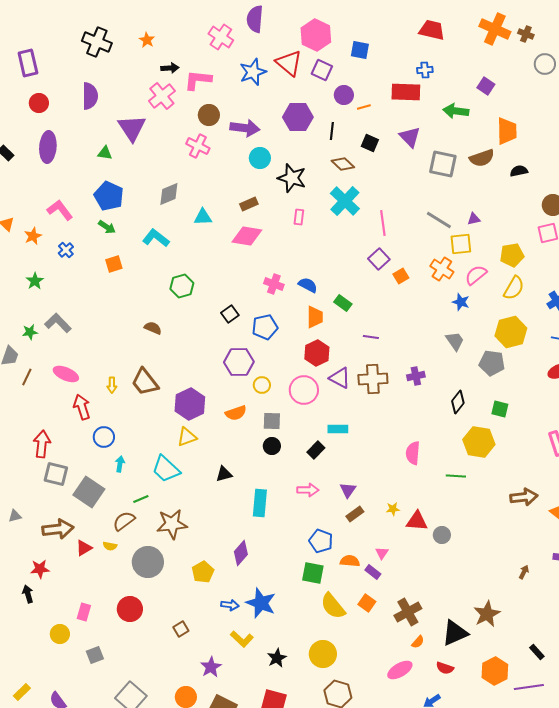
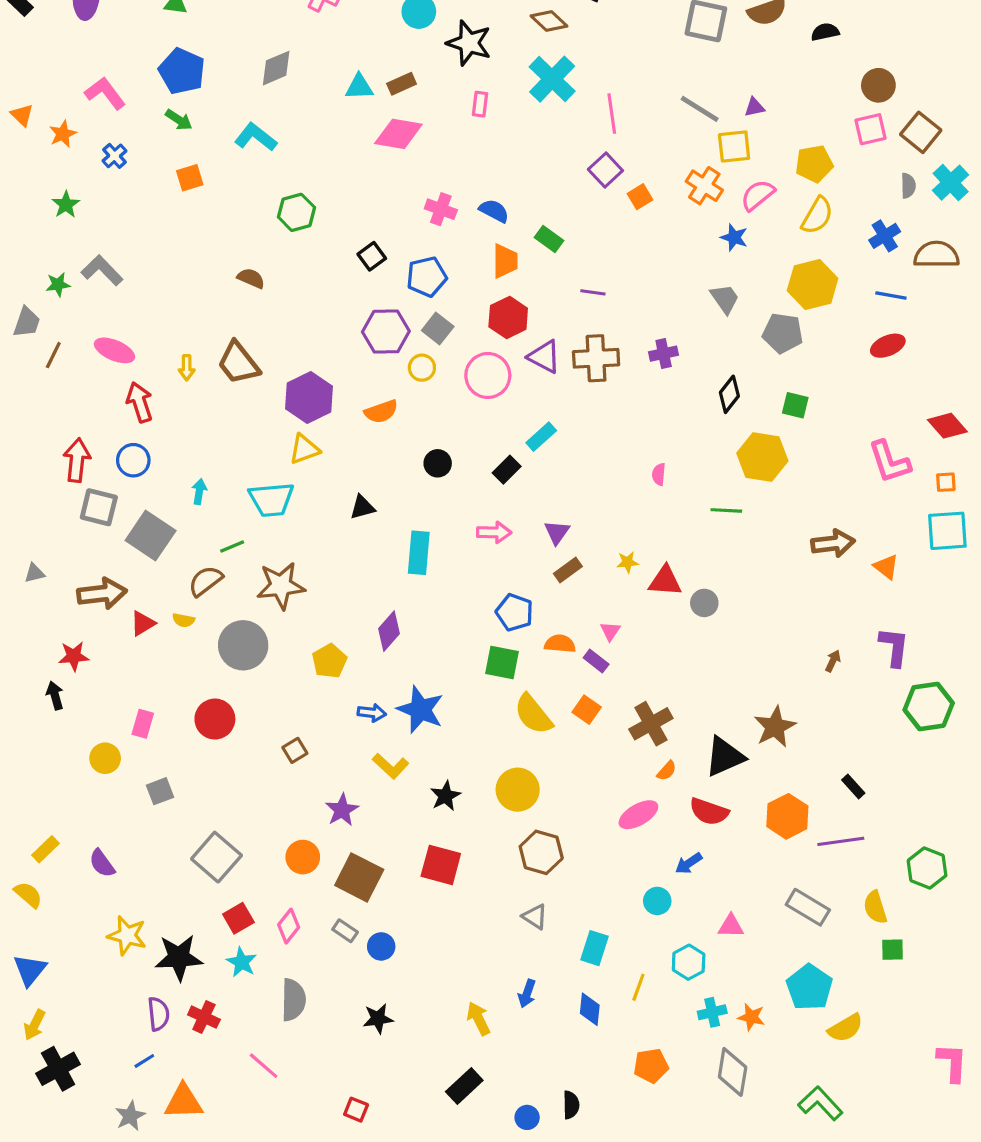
cyan triangle: (203, 217) -> (359, 87), moved
gray square: (272, 421) -> (438, 328), moved, turned 36
cyan rectangle: (338, 429) -> (541, 437), turned -42
blue circle: (104, 437) -> (133, 460), moved
pink semicircle: (413, 453) -> (659, 474), size x0.6
cyan trapezoid: (166, 469) -> (271, 499), turned -48
red semicircle: (445, 668) -> (709, 812), size x1.4

